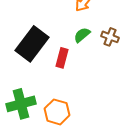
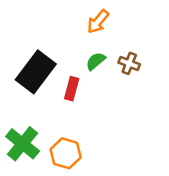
green cross: (21, 104) -> (23, 144), turned -36

